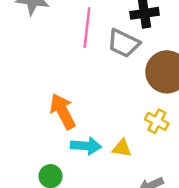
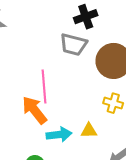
pink line: (87, 28) -> (44, 86), moved

